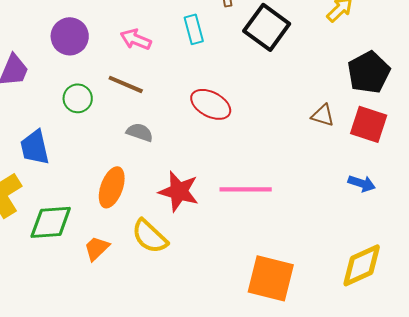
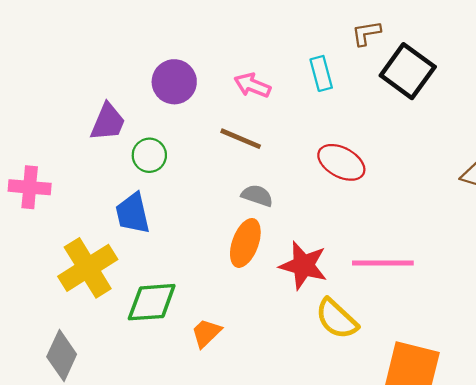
green circle: (78, 98) -> (149, 155), moved
orange ellipse: (112, 187) -> (245, 243), moved
yellow semicircle: (150, 236) -> (337, 319), moved

